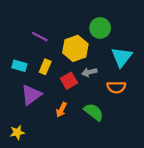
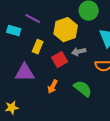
cyan rectangle: (19, 66) -> (14, 31), moved
purple triangle: (31, 95) -> (25, 73), turned 35

